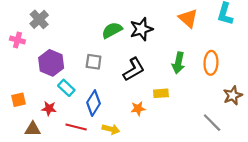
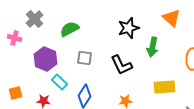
green semicircle: (112, 30) -> (70, 29), moved
green arrow: (178, 63) -> (152, 47), moved
black L-shape: (134, 69) -> (122, 65), turned 95
yellow rectangle: (161, 93) -> (164, 87), moved, size x1.5

